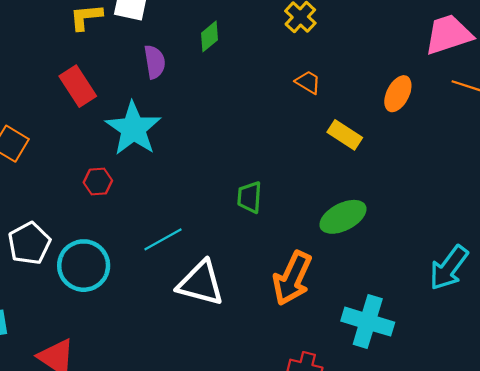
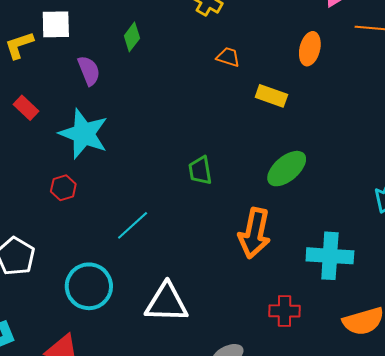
red rectangle: (78, 86) -> (26, 108), size x0.7
cyan circle: (84, 266) -> (89, 286), moved
white triangle: (201, 283) -> (167, 303), moved

